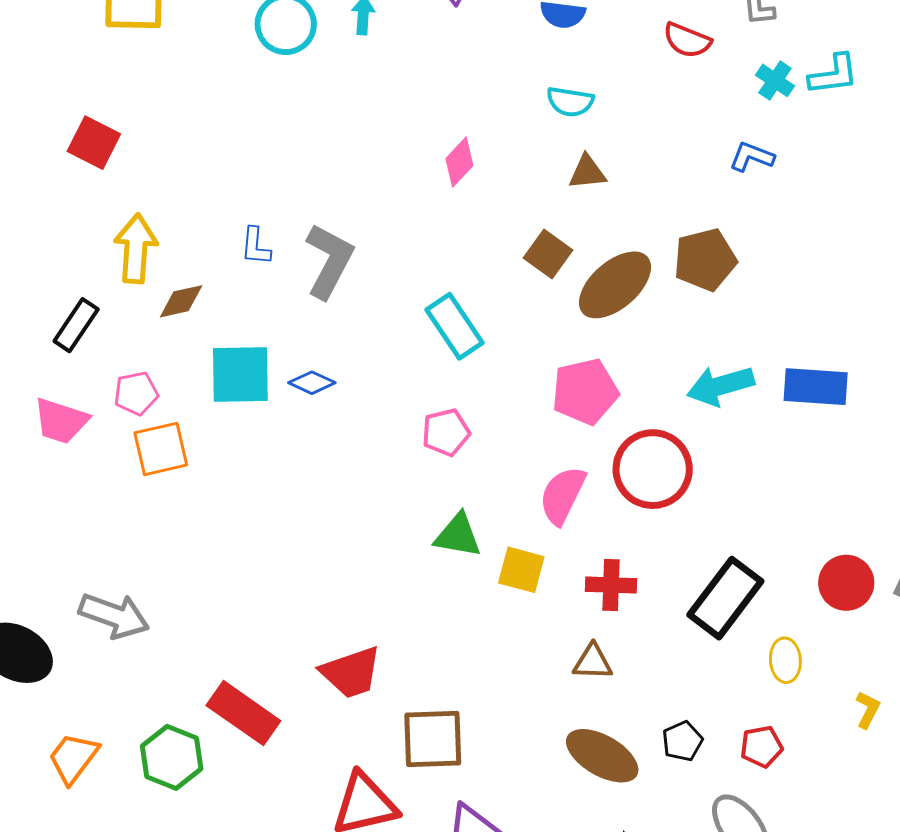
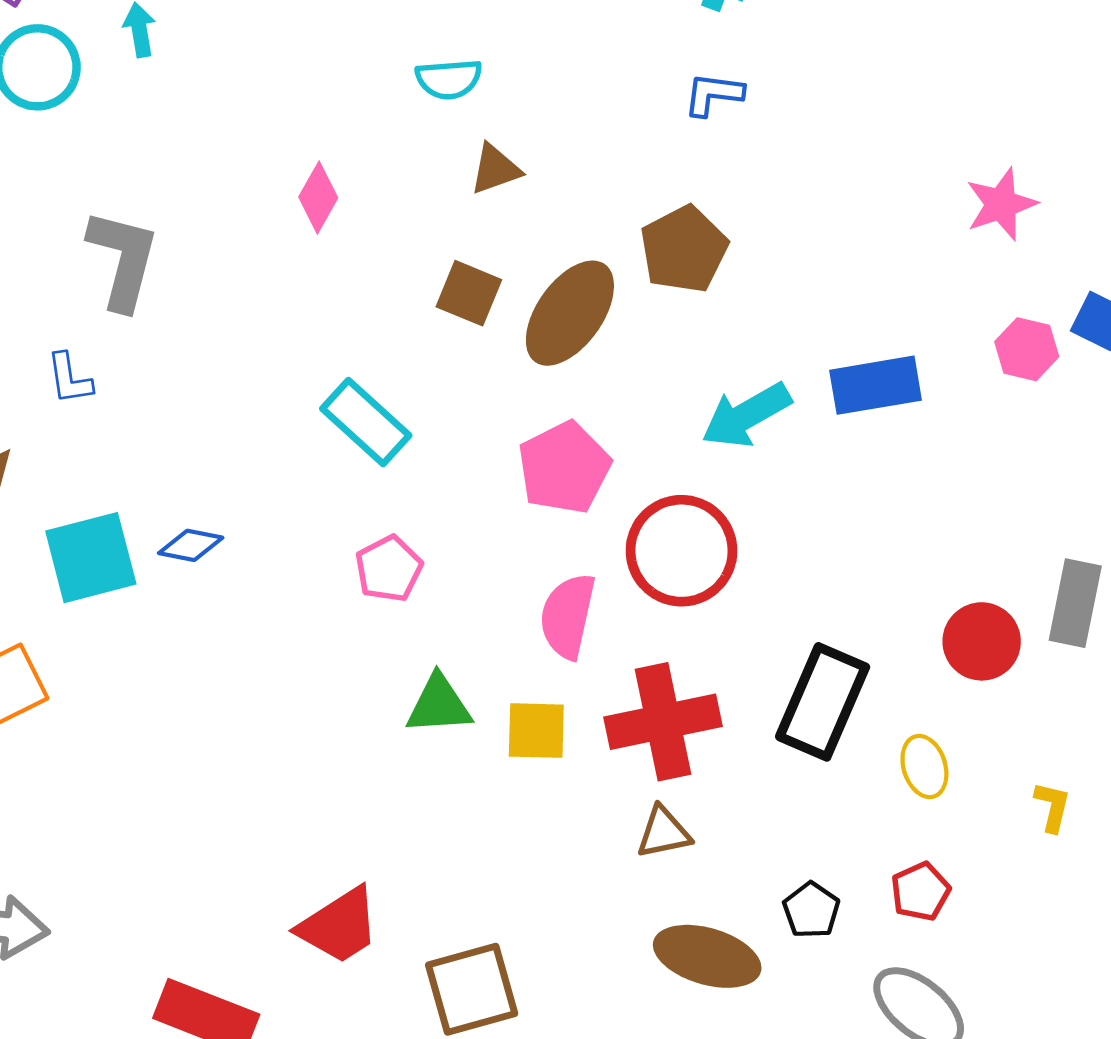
gray L-shape: (329, 261) -> (123, 259), moved
red cross: (611, 585) -> (663, 722), size x1.6

